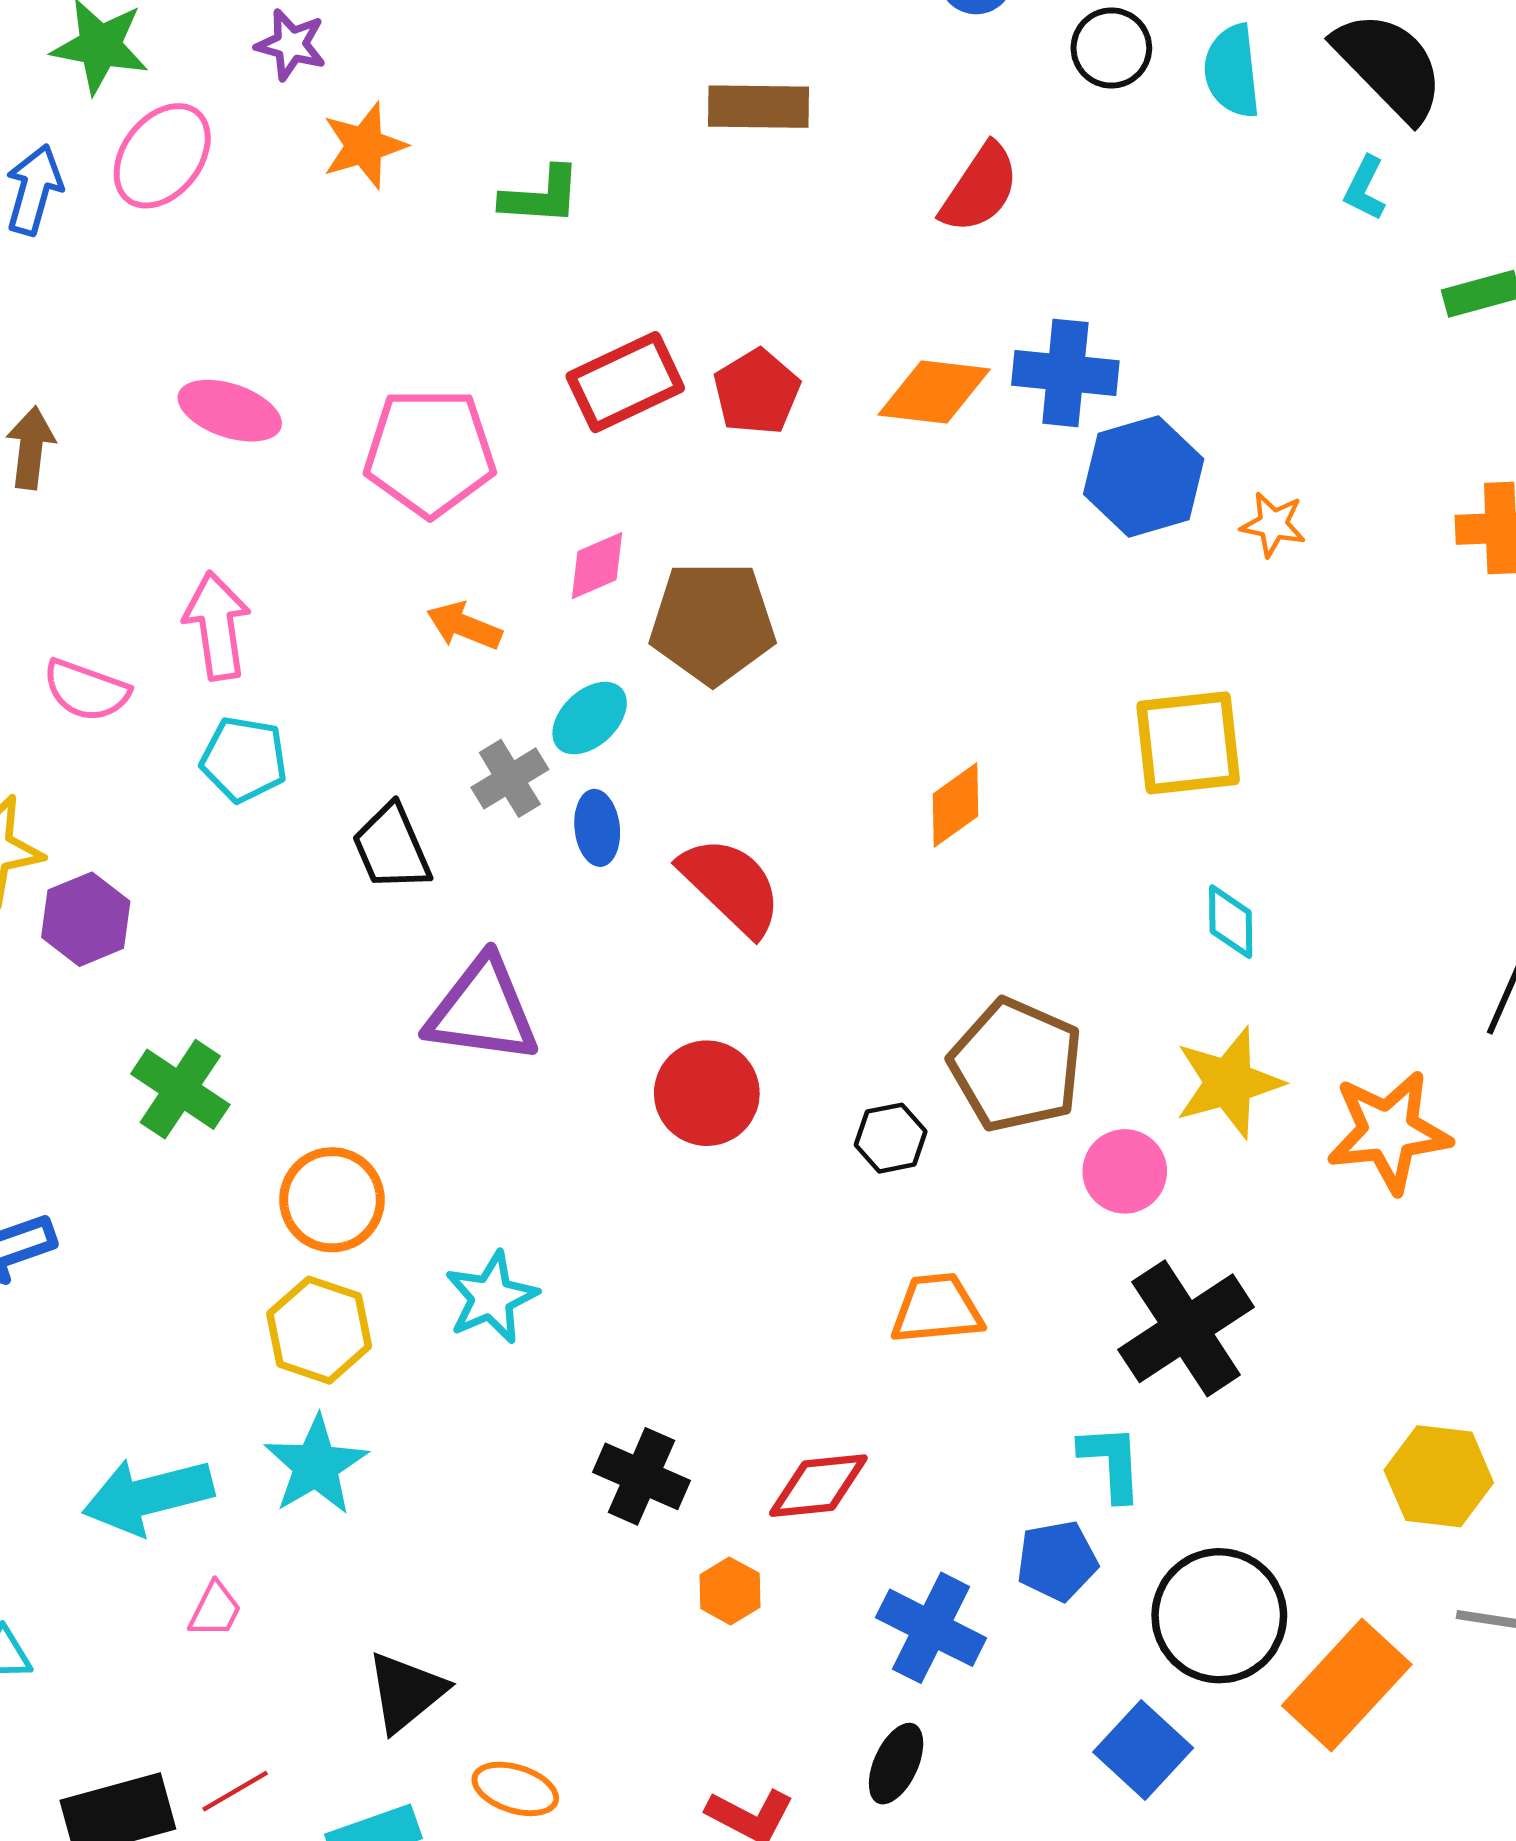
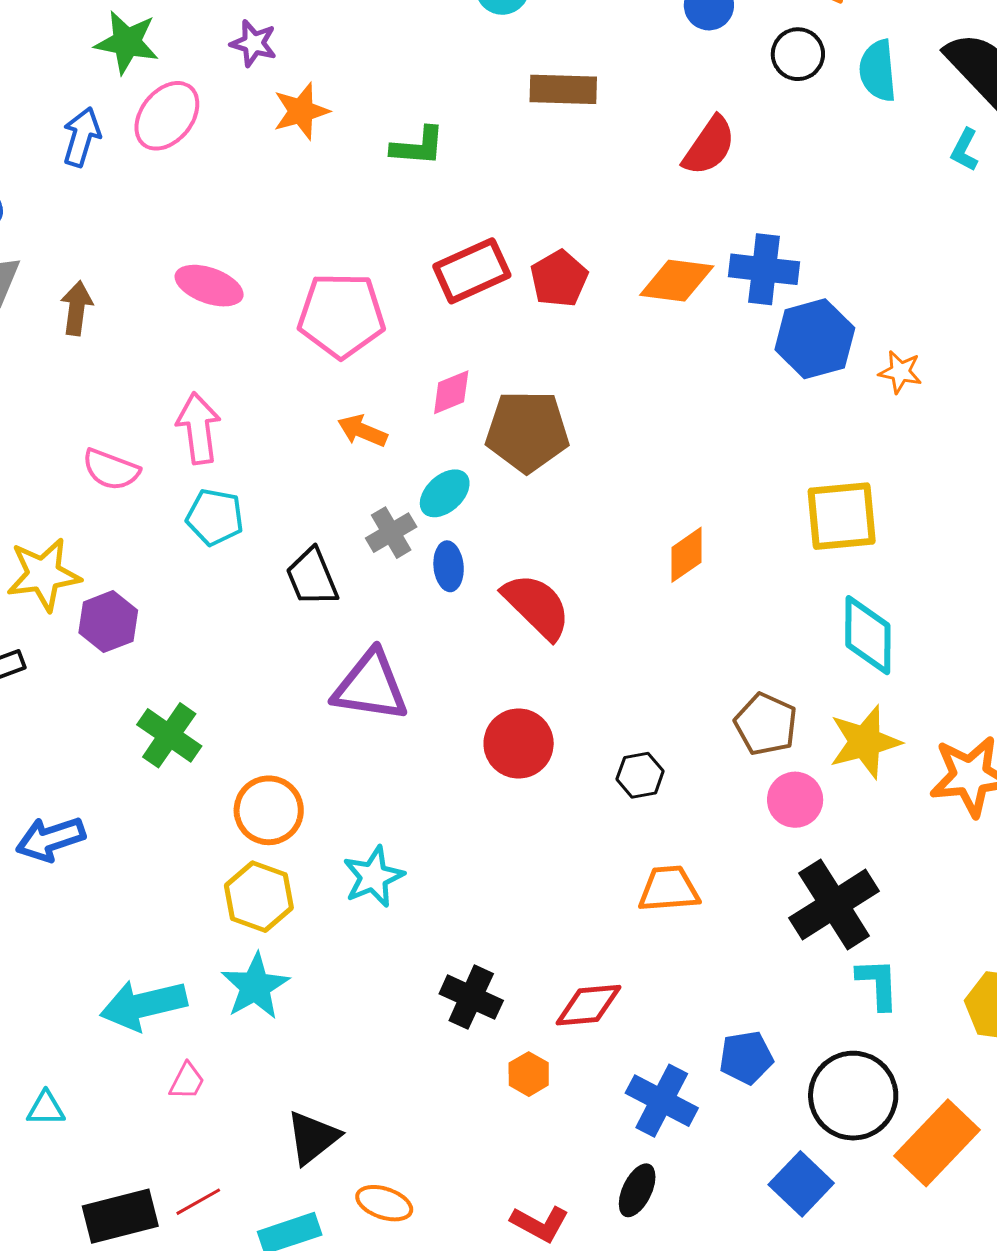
cyan diamond: (1231, 922) -> (868, 635), size x1.6
brown pentagon: (1016, 1065) -> (766, 724), moved, size x0.7
cyan L-shape: (1111, 1462) -> (878, 984), moved

